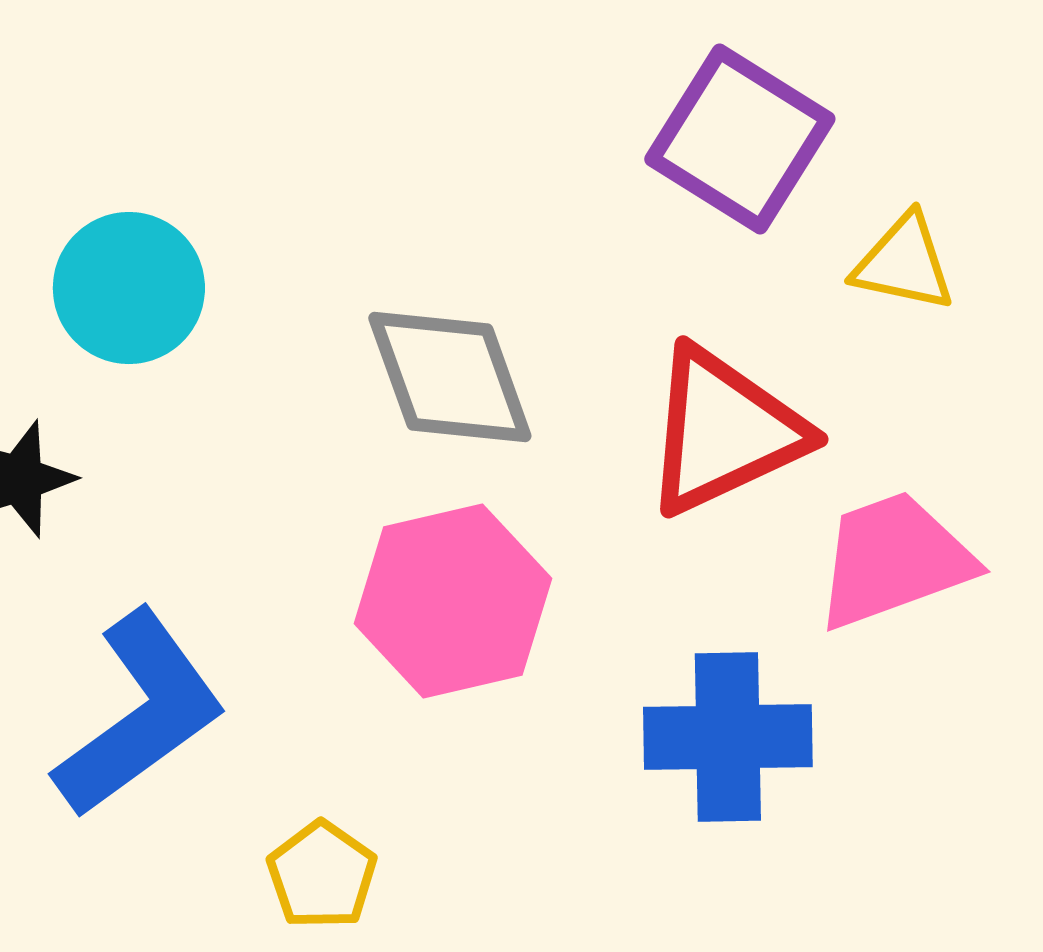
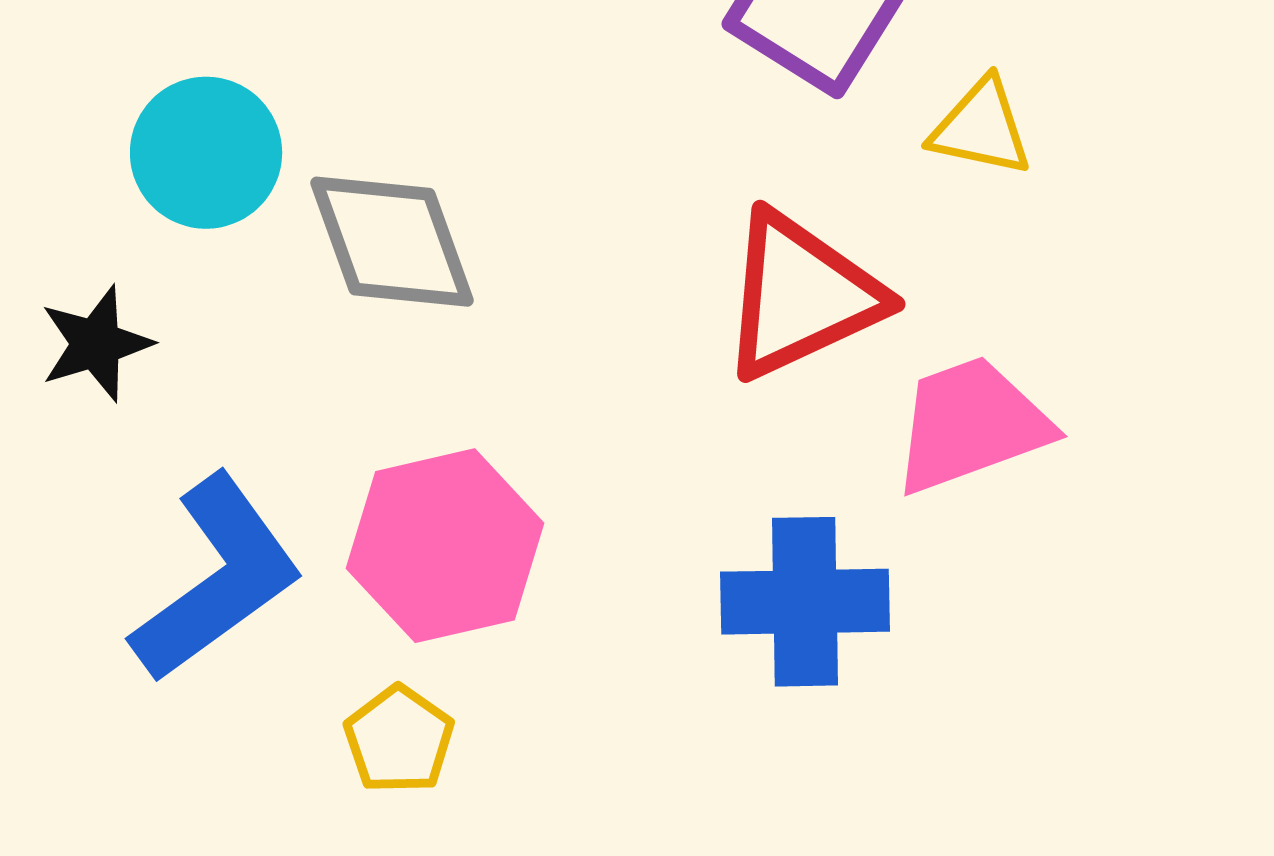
gray diamond: (450, 377) -> (392, 242), moved
pink hexagon: (453, 601) -> (445, 546), moved

